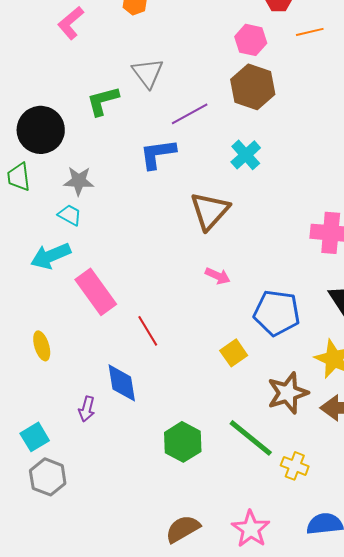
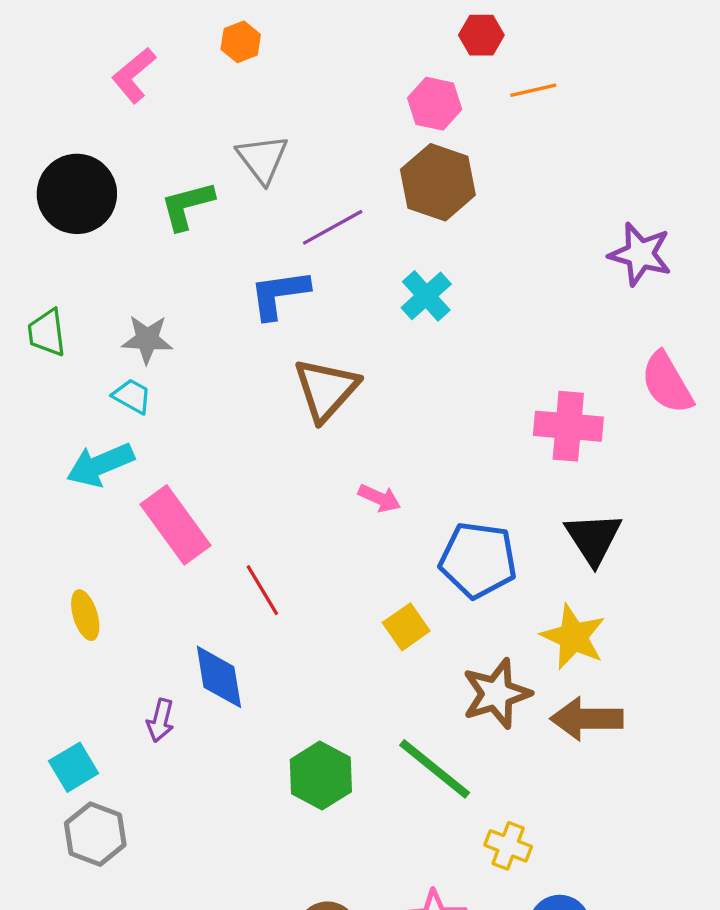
black circle: (41, 130) -> (77, 194), moved
brown triangle: (210, 211) -> (326, 389), moved
yellow cross: (295, 466) -> (508, 846), moved

